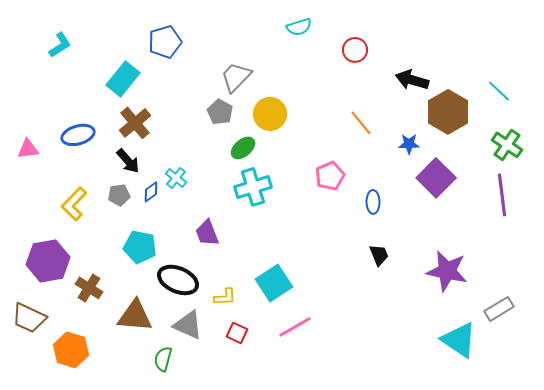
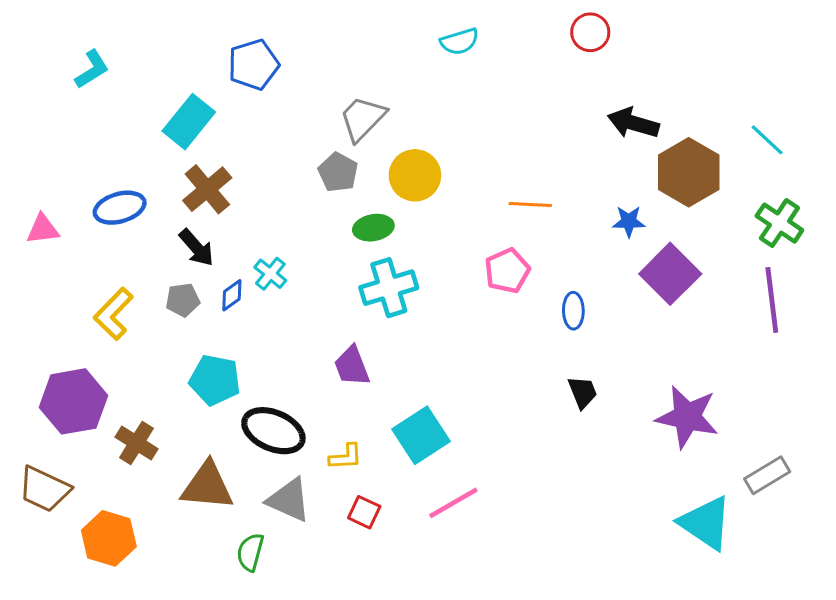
red circle: (355, 50) -> (590, 32), moved
orange line: (361, 123) -> (530, 205), moved, turned -48
green ellipse: (243, 148) -> (373, 228), turned 30
purple trapezoid: (207, 233) -> (352, 366), moved

